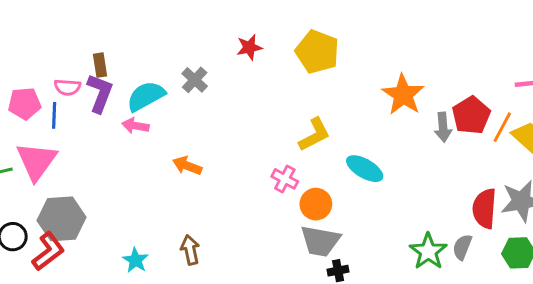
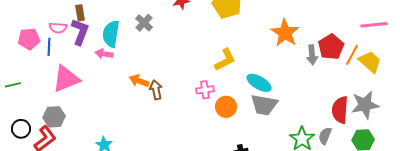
cyan semicircle: (146, 96) -> (111, 34), turned -52
pink triangle: (36, 161) -> (66, 79), moved, turned 32
pink cross: (285, 179) -> (205, 90), turned -36
gray hexagon: (62, 219) -> (54, 117), size x0.7
gray trapezoid: (320, 241) -> (264, 105), moved
brown arrow: (190, 250) -> (156, 90), moved

